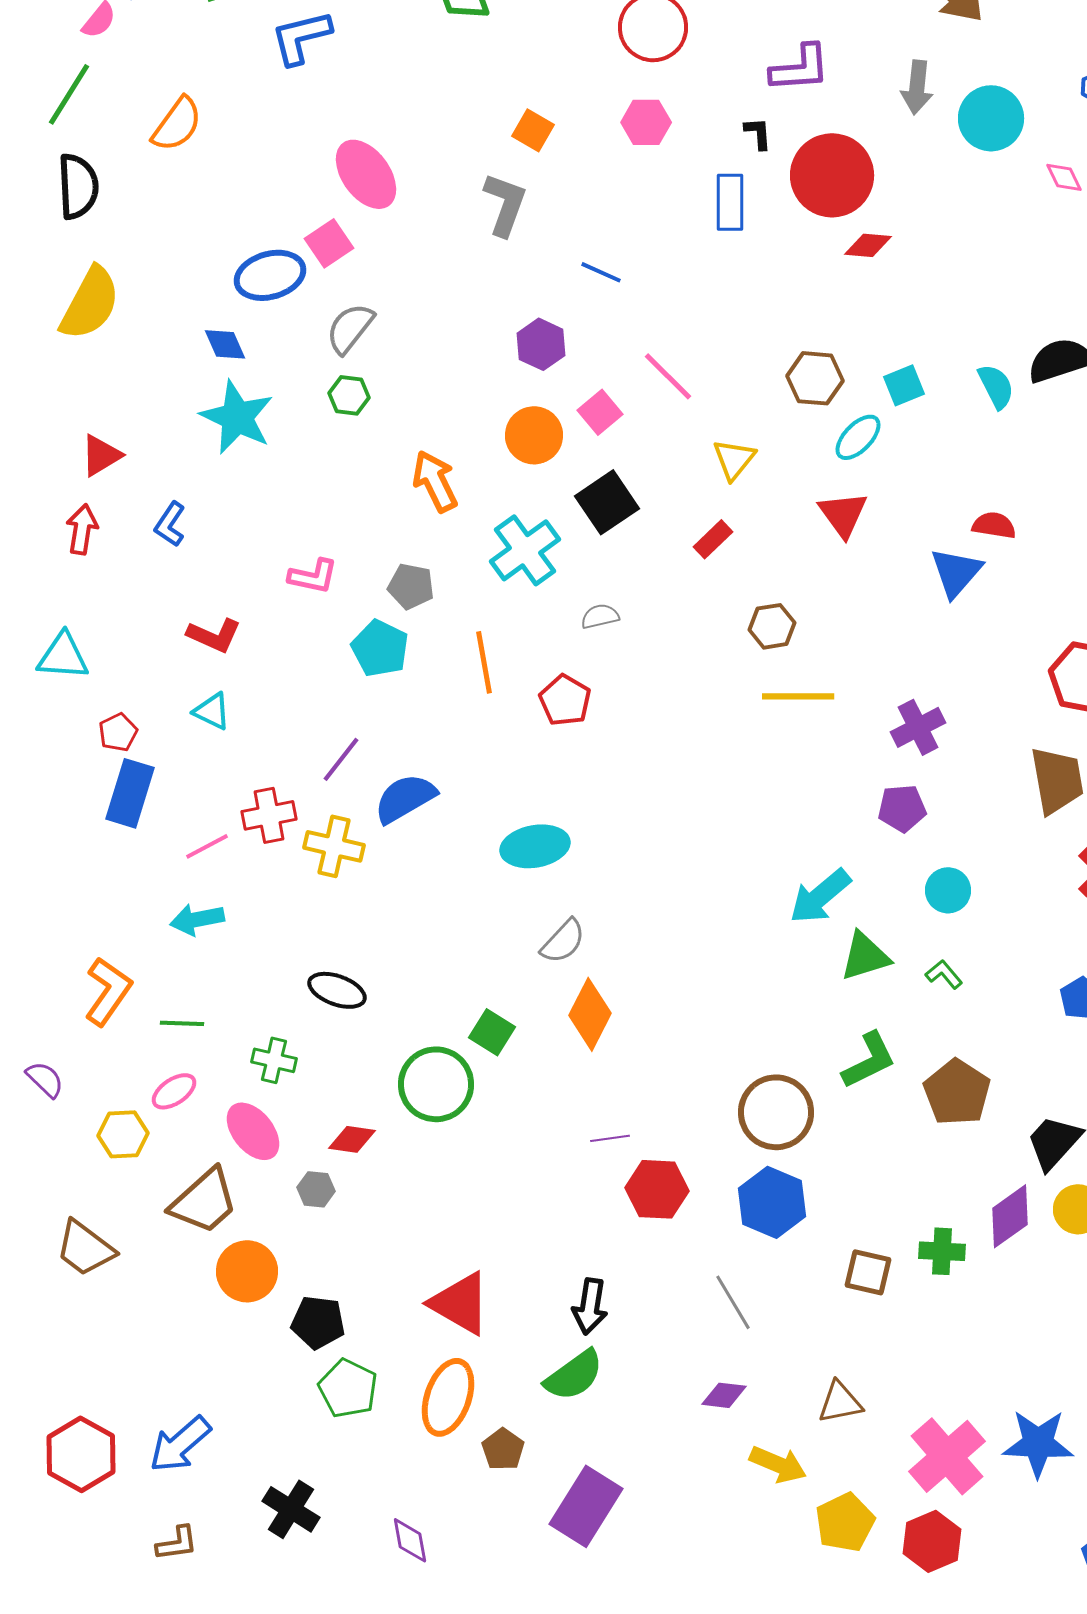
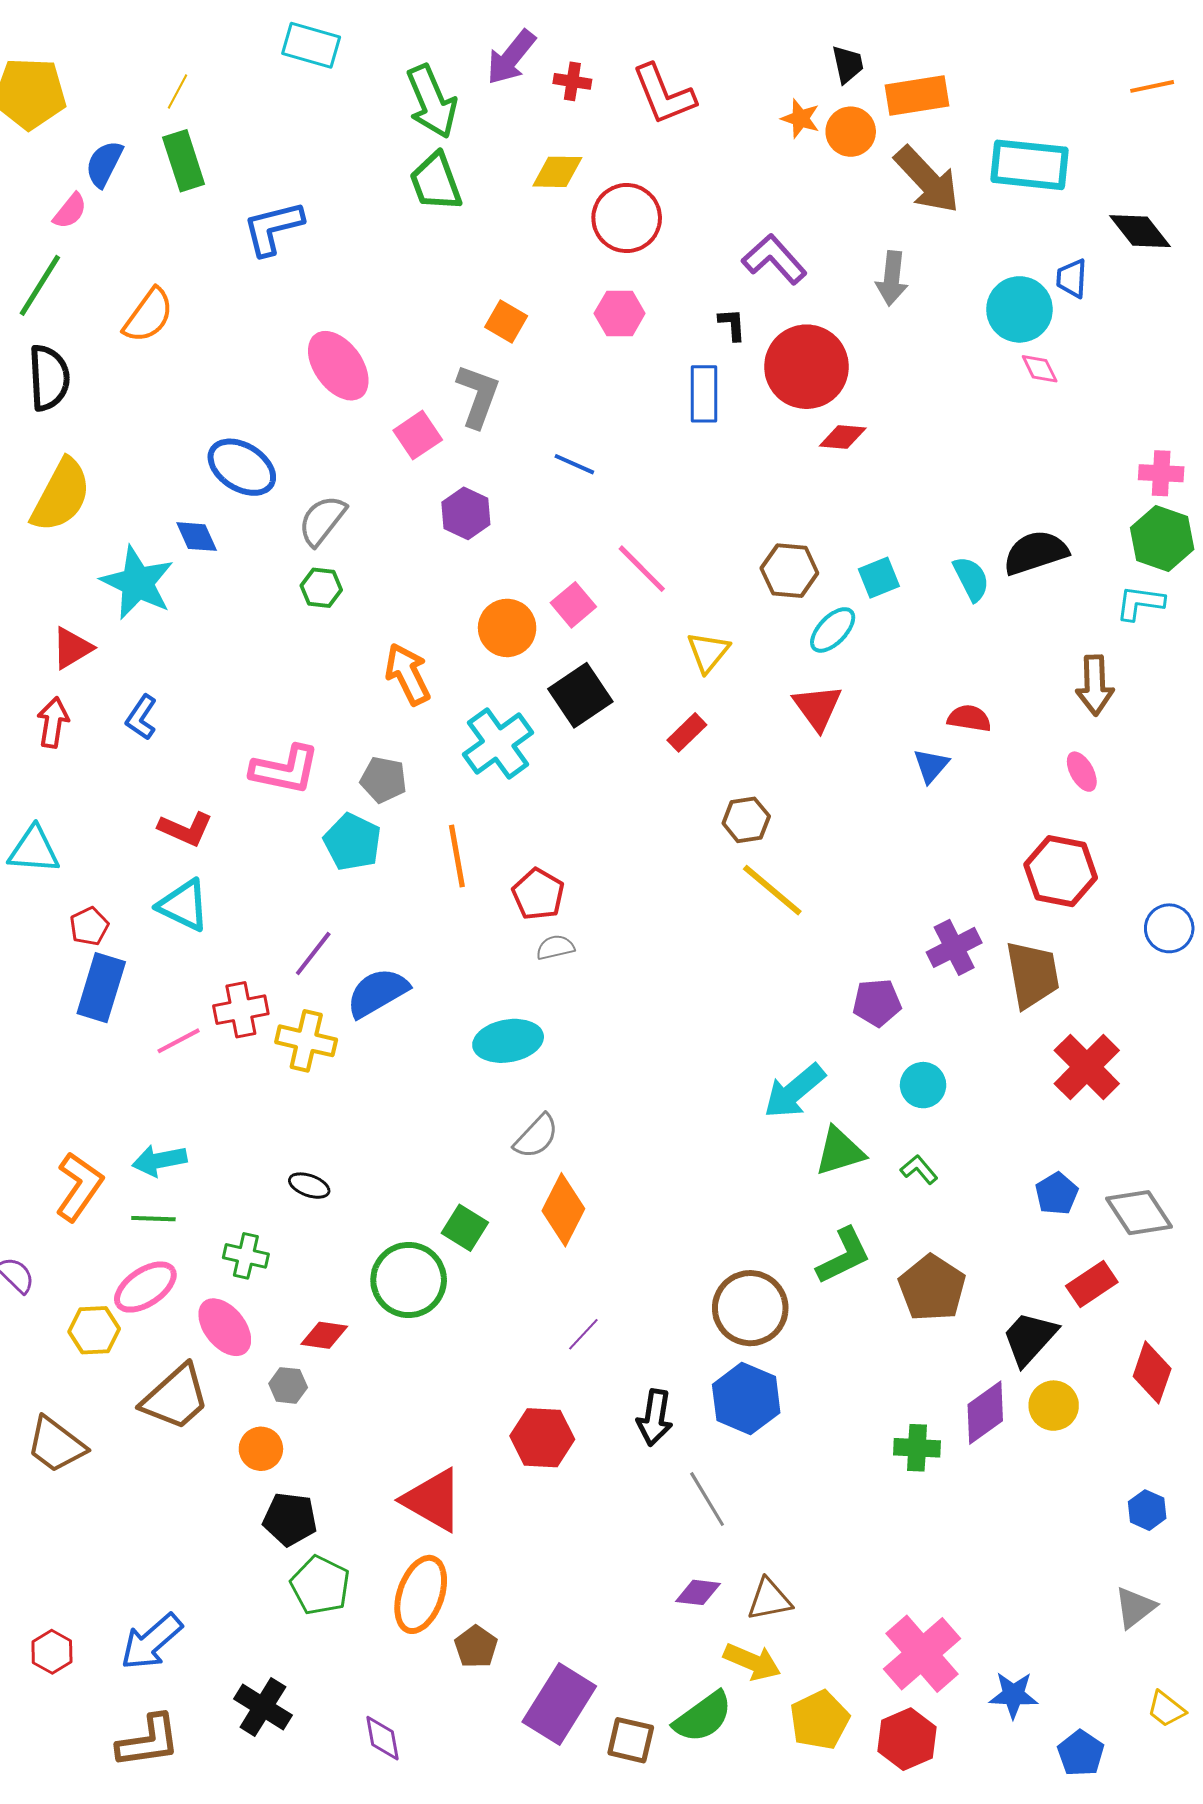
purple L-shape: (800, 68) -> (774, 259), turned -128
cyan circle: (991, 118) -> (1019, 309), moved
pink square: (329, 243) -> (418, 435), moved
blue ellipse: (270, 275) -> (242, 467), turned 48
purple hexagon: (541, 344) -> (466, 513), moved
cyan star: (237, 417) -> (137, 583), moved
blue triangle: (956, 572) -> (931, 766), size x0.7
pink L-shape: (313, 576) -> (285, 770), size x1.4
gray semicircle: (600, 616) -> (555, 947), moved
yellow line: (798, 696) -> (772, 890), turned 40
cyan triangle: (212, 711) -> (184, 905), size x1.4
purple cross: (918, 727) -> (954, 947), moved
cyan arrow: (197, 919) -> (159, 1160), moved
black ellipse: (337, 990) -> (309, 1186), size x0.7
pink ellipse: (174, 1091) -> (145, 1287), size x1.4
purple line: (610, 1138) -> (583, 1334), turned -39
red hexagon: (657, 1189) -> (542, 1438), moved
orange circle: (247, 1271) -> (261, 1449), moved, size x0.7
brown square: (868, 1272) -> (631, 1740), moved
black arrow: (590, 1306) -> (655, 1418), moved
green semicircle: (574, 1375) -> (703, 1717), moved
brown triangle: (840, 1402) -> (769, 1599), moved
blue star: (1038, 1443) -> (1013, 1695), moved, size x0.7
red hexagon: (81, 1454) -> (52, 1652), size x0.6
brown L-shape: (177, 1543) -> (148, 1741), size x1.5

